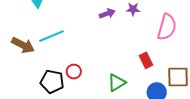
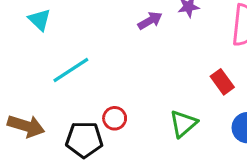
brown arrow: (23, 45) -> (26, 126), moved

